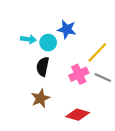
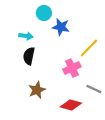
cyan circle: (48, 43) -> (44, 13), moved
black semicircle: (43, 67) -> (29, 56), moved
gray line: (103, 78) -> (94, 89), moved

